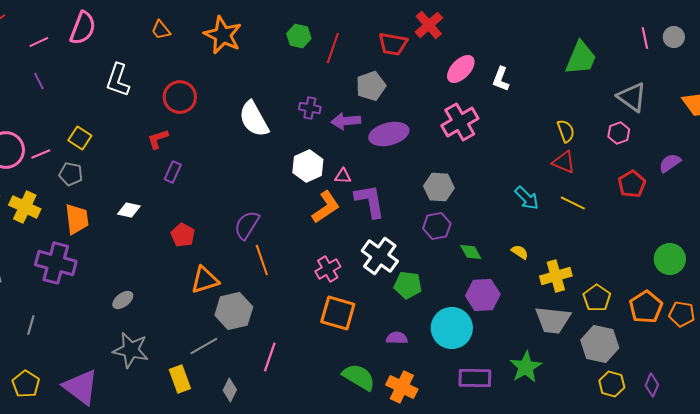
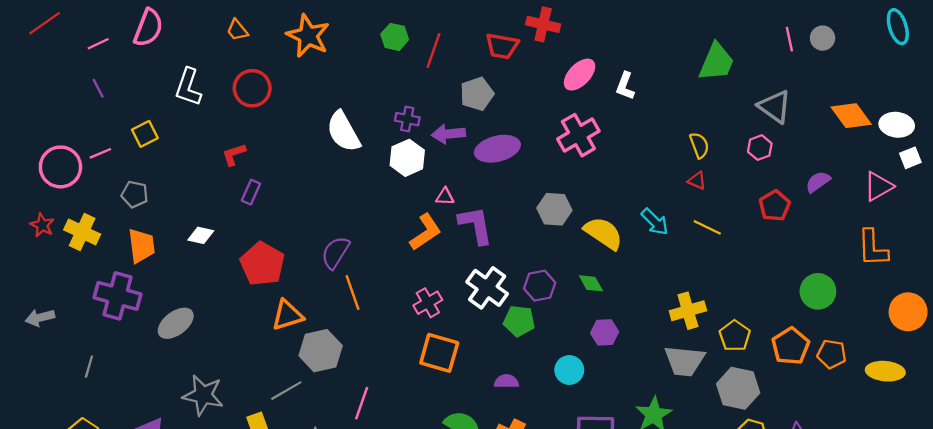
red cross: (429, 25) -> (543, 24), turned -36
red circle: (180, 97) -> (252, 88), moved
yellow square: (80, 138) -> (145, 134), moved, turned 30
pink line: (41, 154) -> (100, 153), moved
red triangle: (564, 162) -> (697, 181), size x0.7
white hexagon: (308, 166) -> (407, 158), moved
purple hexagon: (437, 226) -> (540, 286), moved
red pentagon: (183, 235) -> (262, 264), size x1.6
yellow semicircle: (520, 252) -> (603, 233), moved, size x2.0
purple hexagon: (483, 295) -> (605, 332), size x0.7
gray ellipse: (123, 300) -> (176, 323), moved, size x1.5
cyan circle: (452, 328) -> (569, 370), size x0.6

